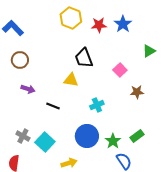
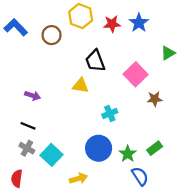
brown circle: (20, 60) -> (52, 35), moved
pink square: (120, 70) -> (136, 74), size x1.5
black line: (53, 106) -> (28, 126), moved

